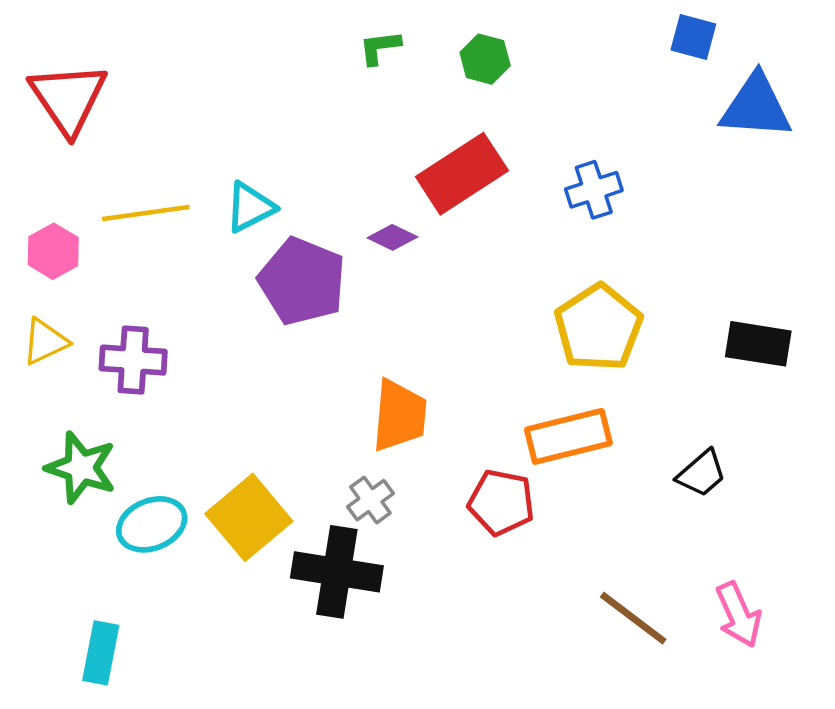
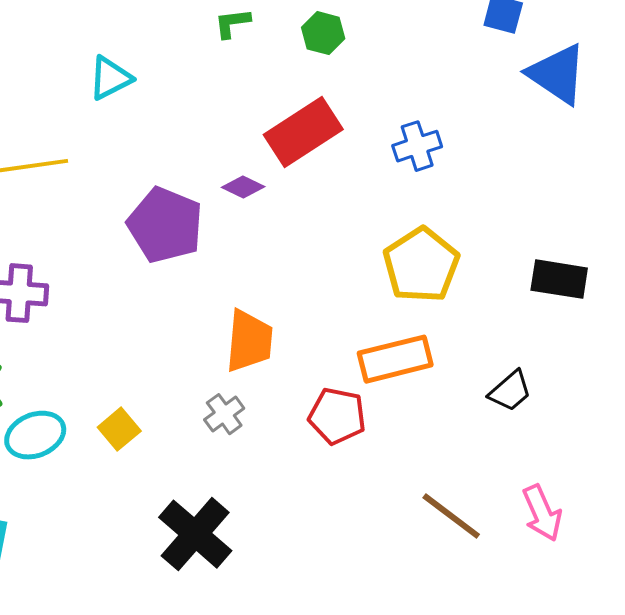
blue triangle: (756, 106) -> (557, 74), turned 30
cyan triangle: (250, 207) -> (110, 78), moved
yellow square: (249, 517) -> (119, 429), size x0.6
black cross: (337, 572) -> (195, 534), moved, turned 32

